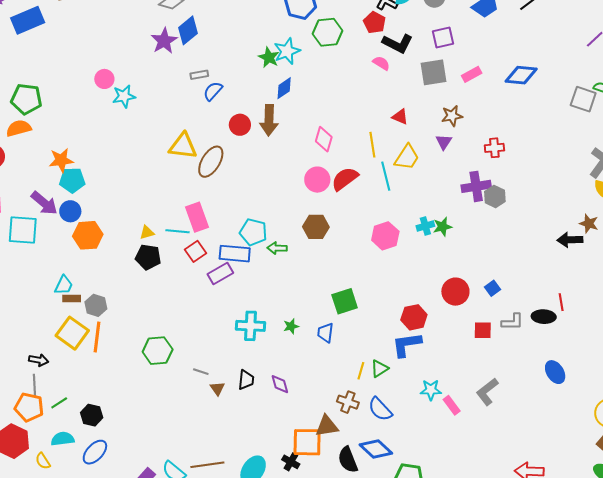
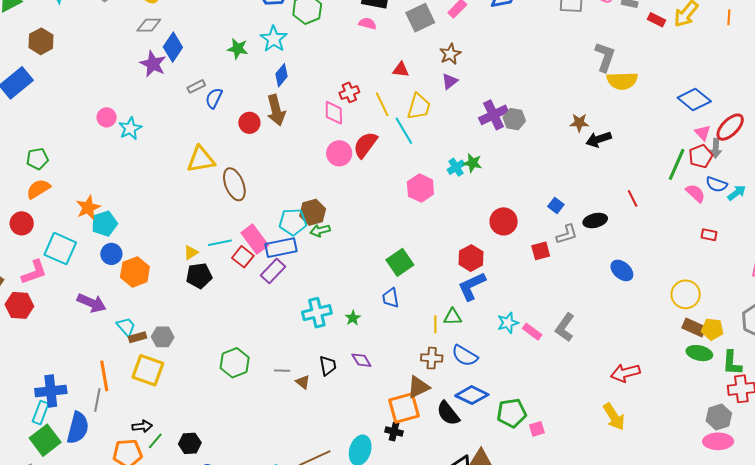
green star: (269, 57) -> (238, 49), moved
green pentagon: (26, 99) -> (37, 159), size x0.7
purple triangle: (444, 142) -> (450, 81), turned 36
red cross: (494, 148) -> (349, 92), moved
brown ellipse: (211, 162) -> (234, 184), moved, turned -36
purple arrow: (44, 203) -> (92, 303), moved
pink rectangle: (197, 217) -> (255, 239), moved
brown star: (589, 224) -> (579, 123), moved
brown hexagon: (316, 227) -> (313, 212), moved
green star: (442, 227) -> (473, 163), turned -30
cyan square: (23, 230) -> (60, 249), moved, turned 36
cyan trapezoid: (64, 285) -> (126, 327), turned -50
blue square: (492, 288) -> (556, 205), moved
red line: (561, 302) -> (633, 198), moved
green star: (291, 326) -> (353, 318), moved
orange line: (97, 337) -> (104, 376), moved
black arrow: (39, 360) -> (142, 426), moved
green triangle: (379, 369) -> (453, 317), turned 48
gray line: (35, 386) -> (97, 400), moved, turned 30
gray L-shape: (487, 392) -> (565, 327), moved

